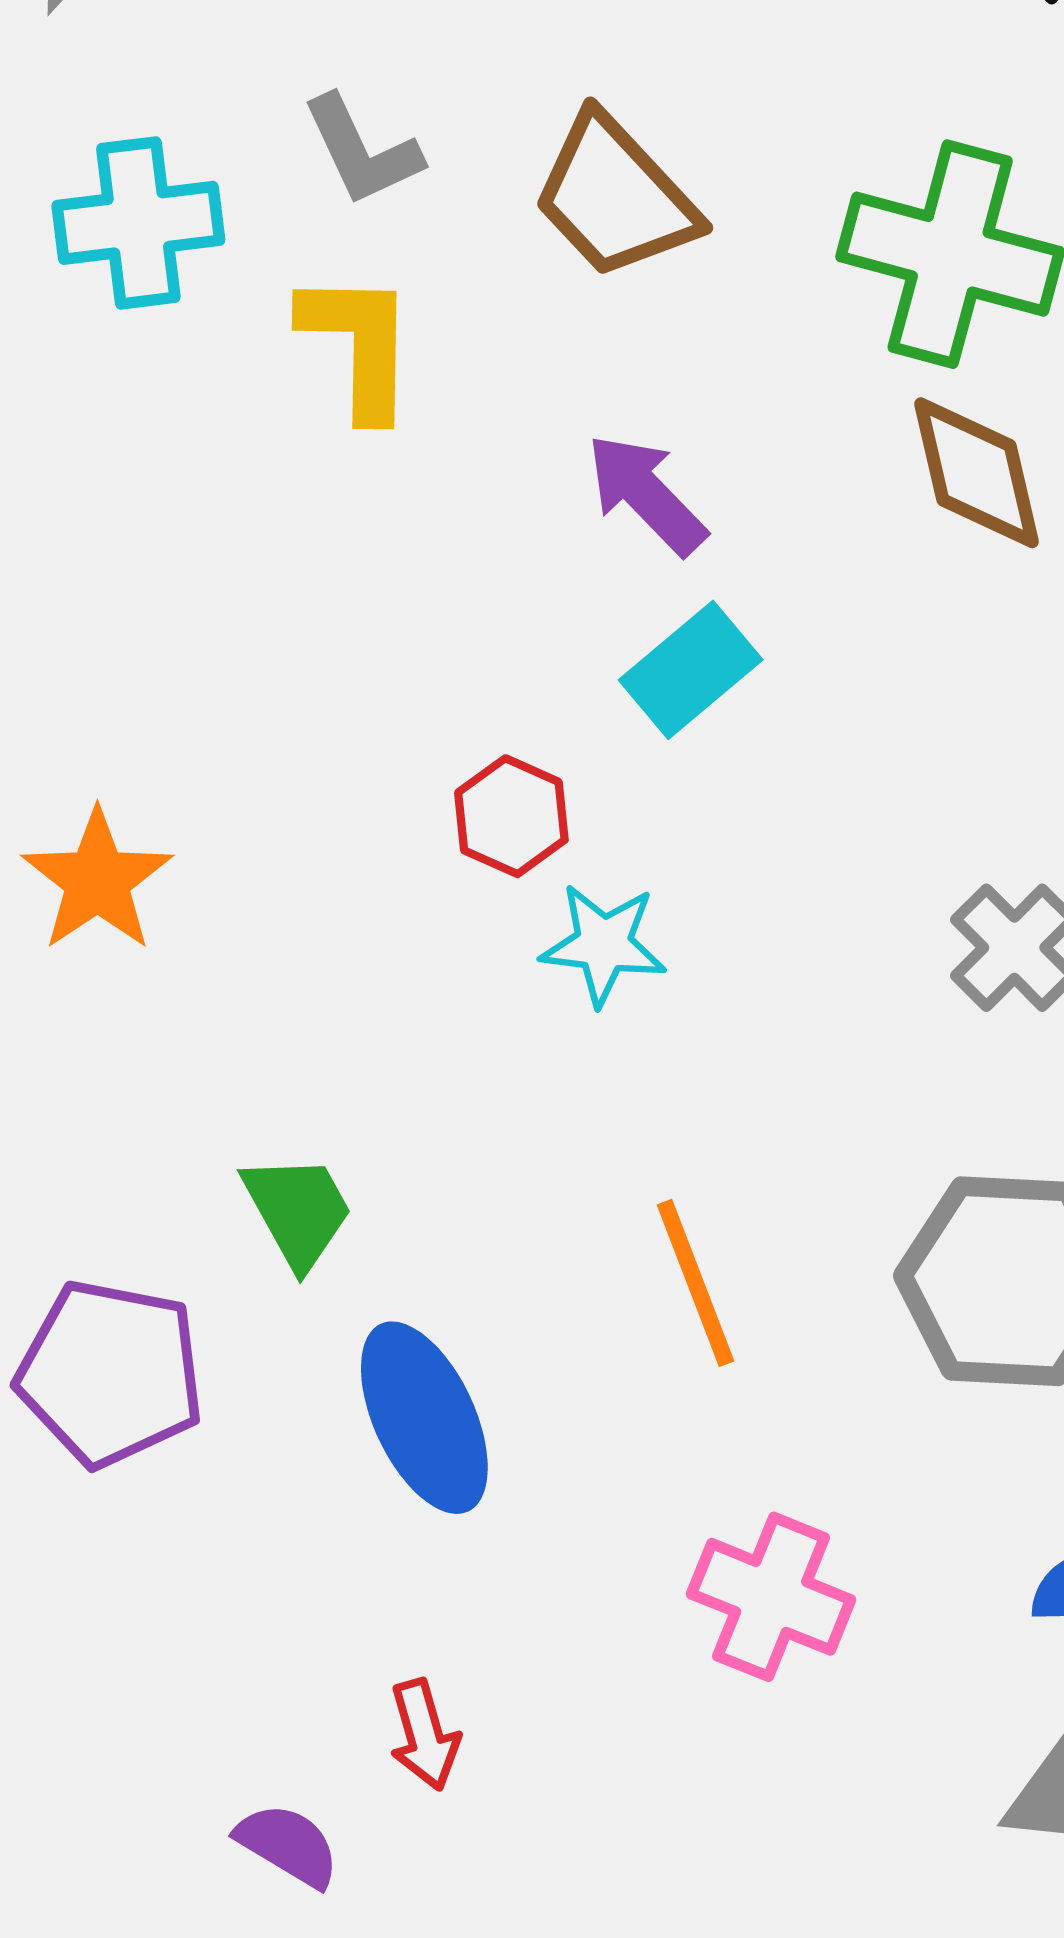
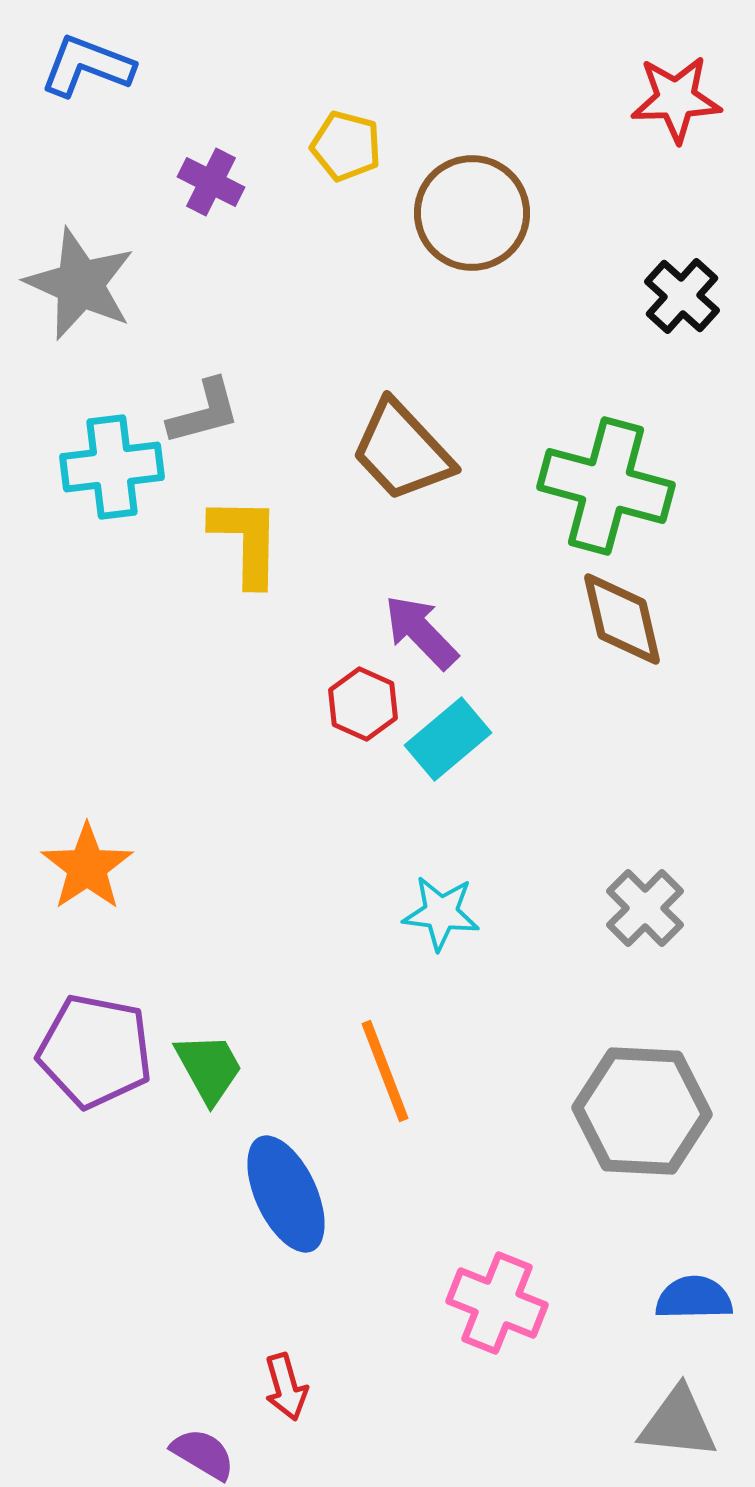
gray L-shape: (362, 151) -> (204, 412), moved, turned -80
red hexagon: (511, 816) -> (363, 704), moved
cyan star: (603, 944) -> (441, 913), moved
orange line: (695, 1283) -> (385, 1071), moved
purple pentagon: (110, 1373) -> (95, 1051), moved

